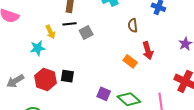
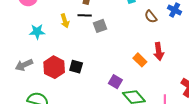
brown semicircle: (133, 25) -> (151, 17), moved, turned -40
cyan star: (38, 48) -> (37, 32), moved
purple square: (104, 94) -> (115, 82), moved

